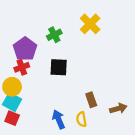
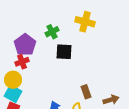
yellow cross: (90, 24) -> (85, 22), turned -30
black square: (59, 67) -> (64, 52), moved

